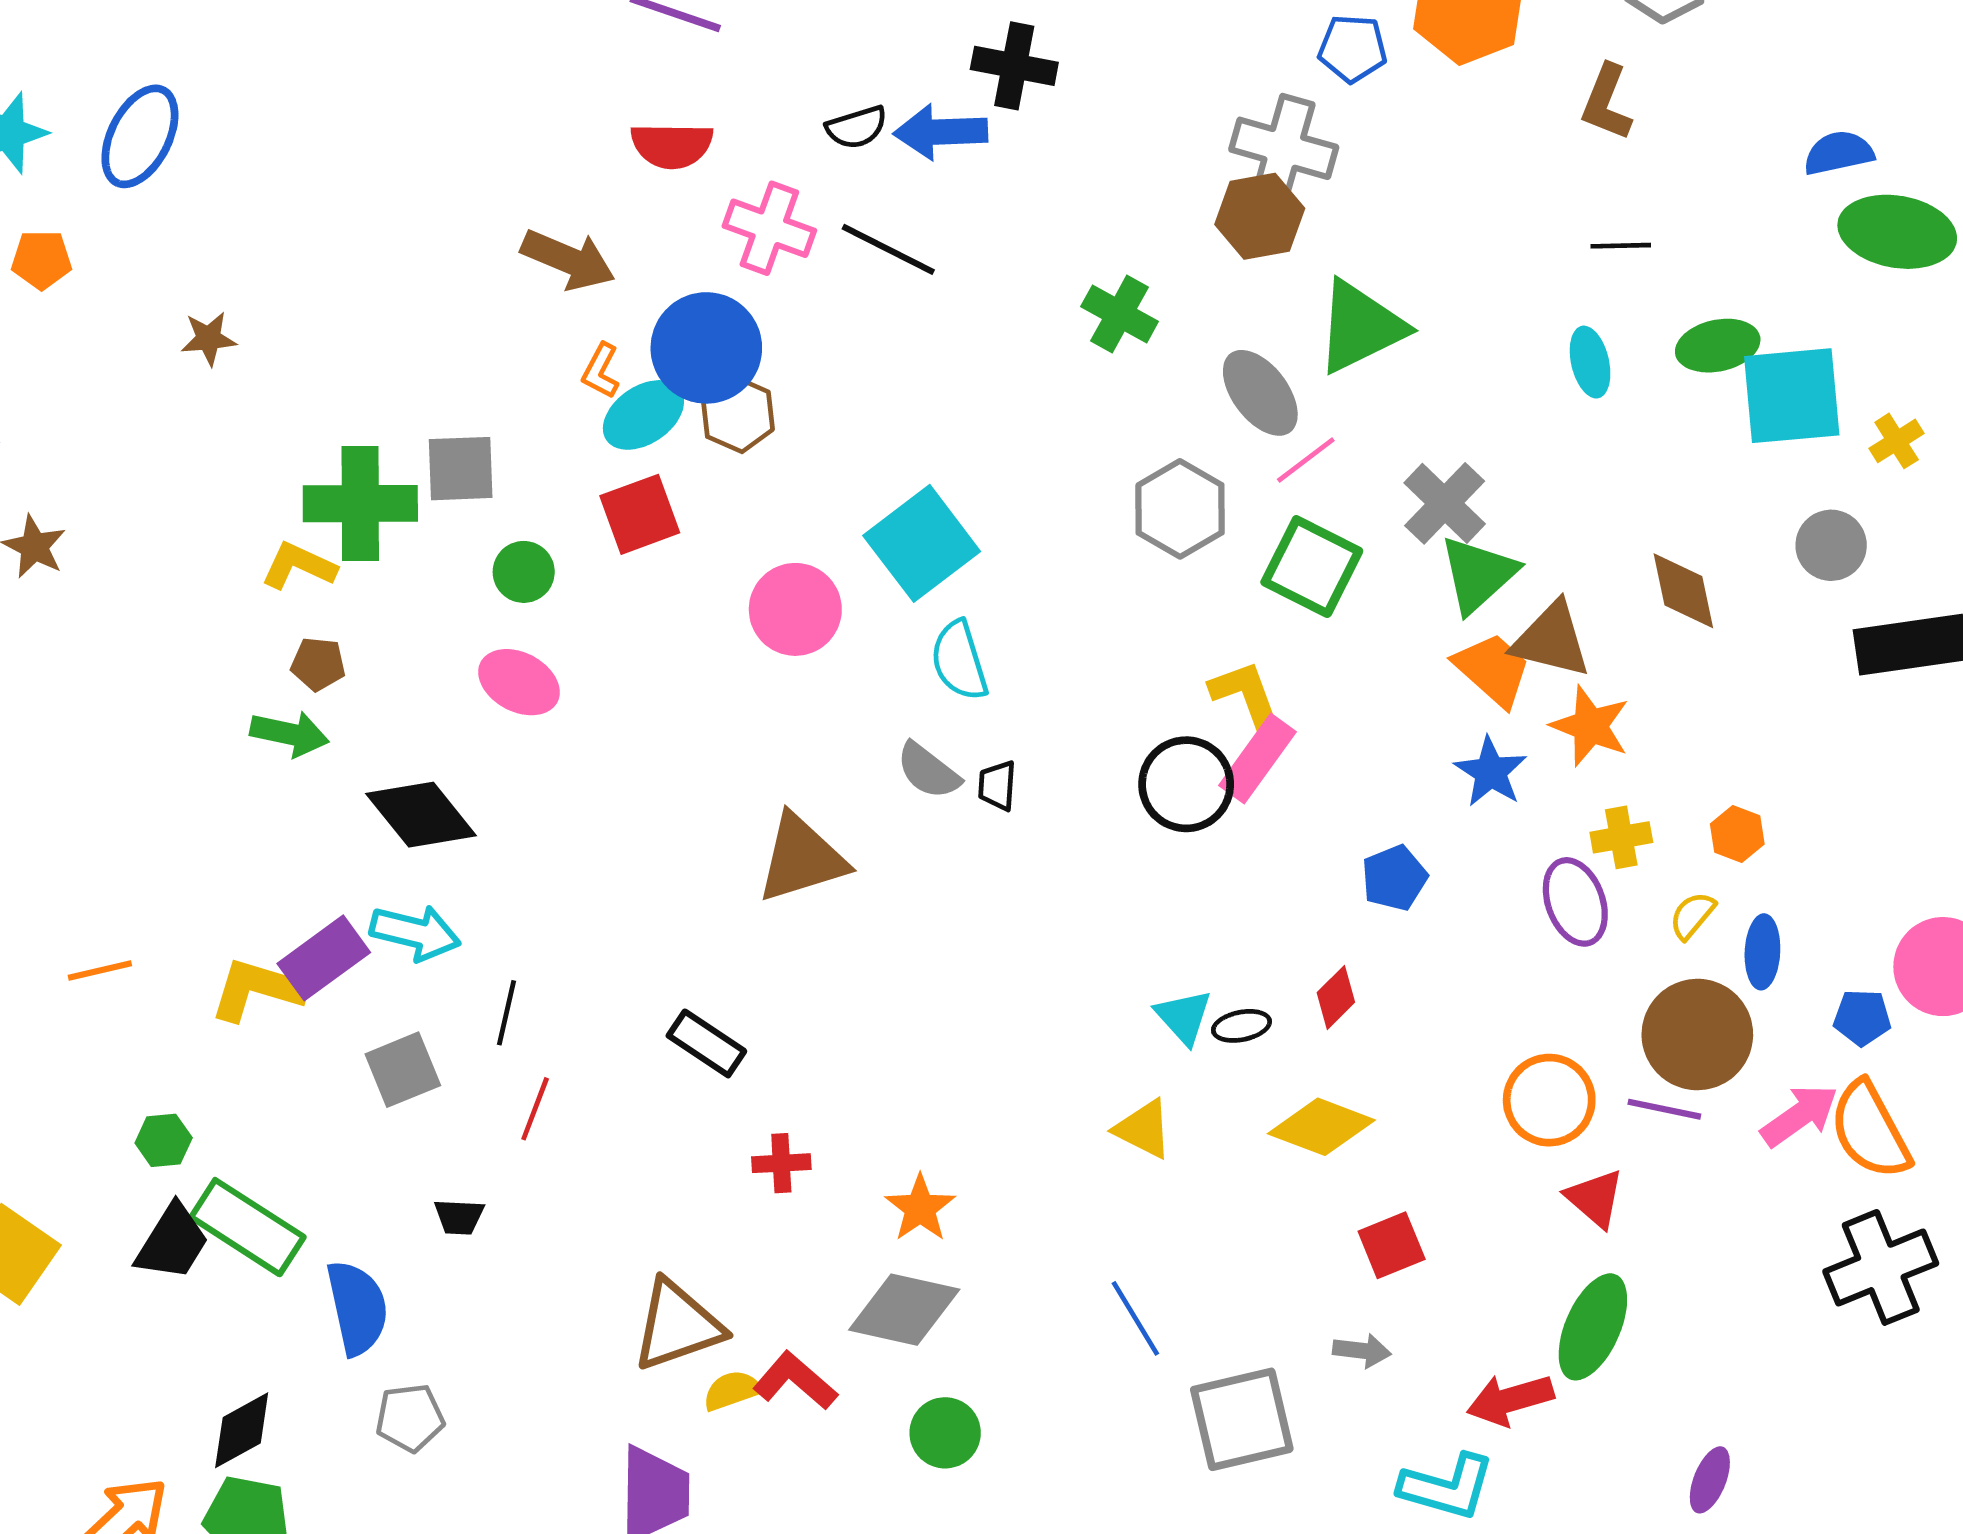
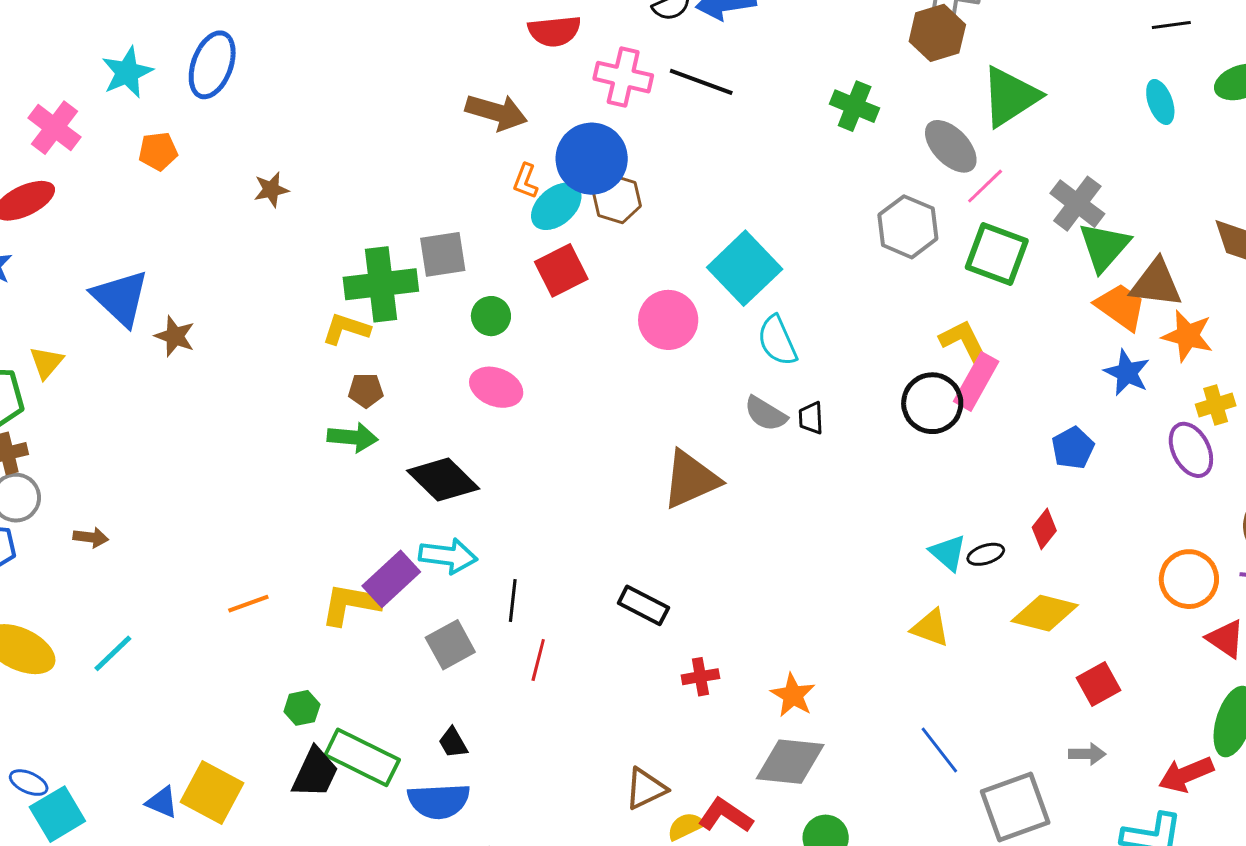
black trapezoid: (459, 1217) -> (453, 743), moved, turned 64
blue semicircle: (357, 1308) -> (439, 801), turned 106
brown triangle: (677, 1325) -> (646, 789), size x0.7

